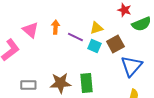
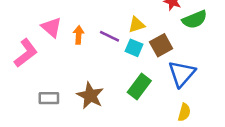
orange arrow: (55, 27) -> (79, 35), moved
brown star: (60, 83) -> (90, 96), turned 30
green rectangle: (86, 83) -> (139, 87), moved, turned 42

